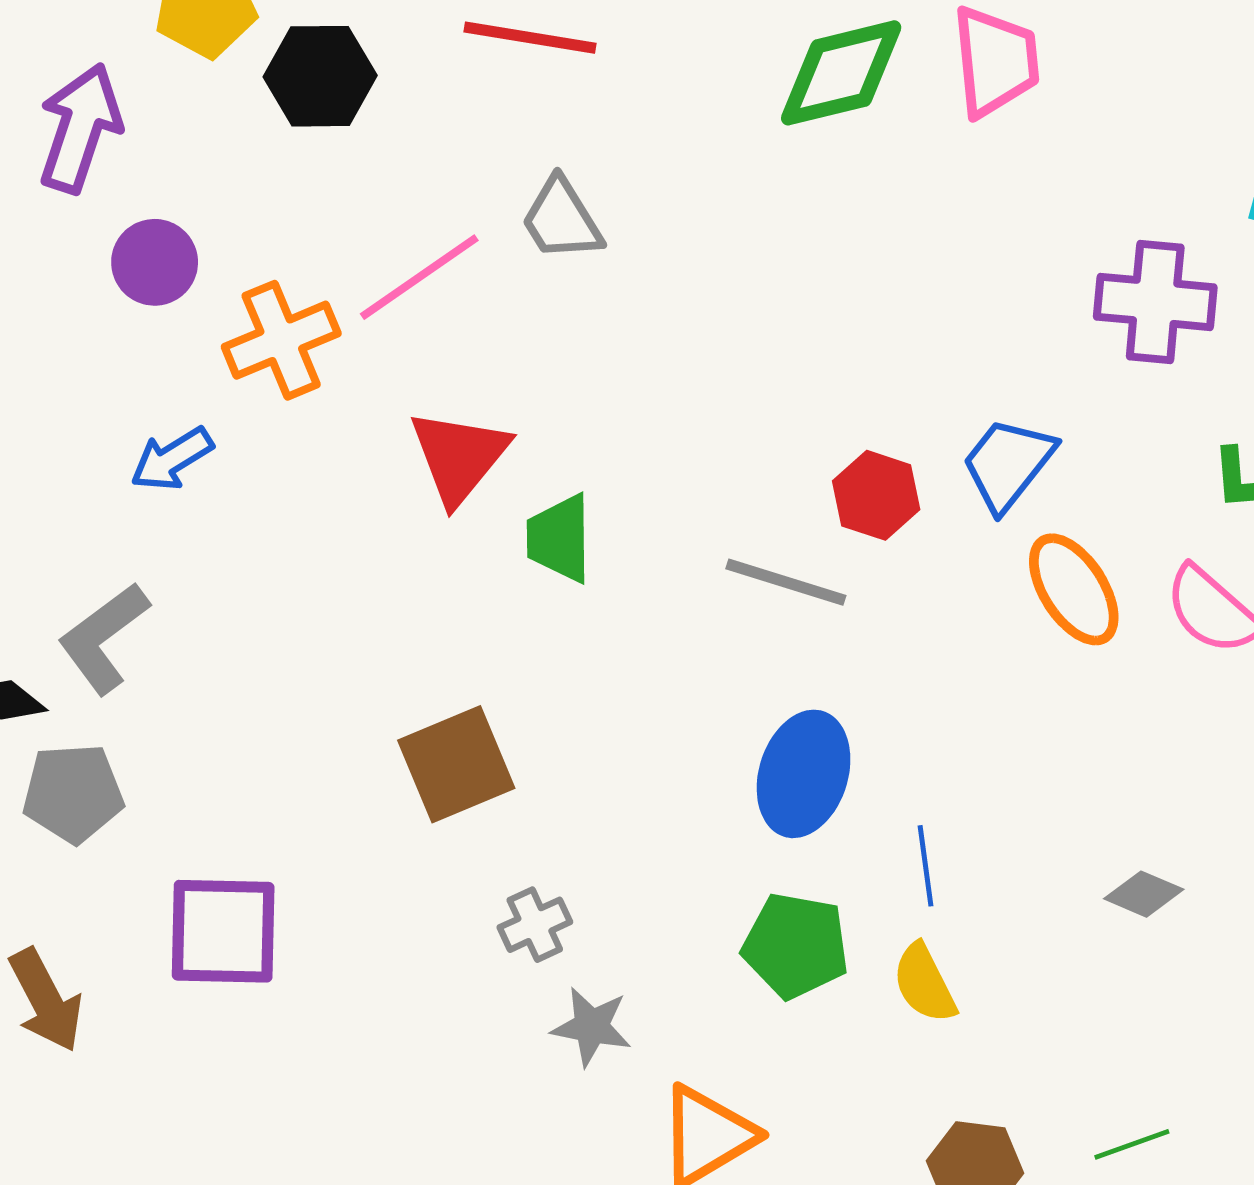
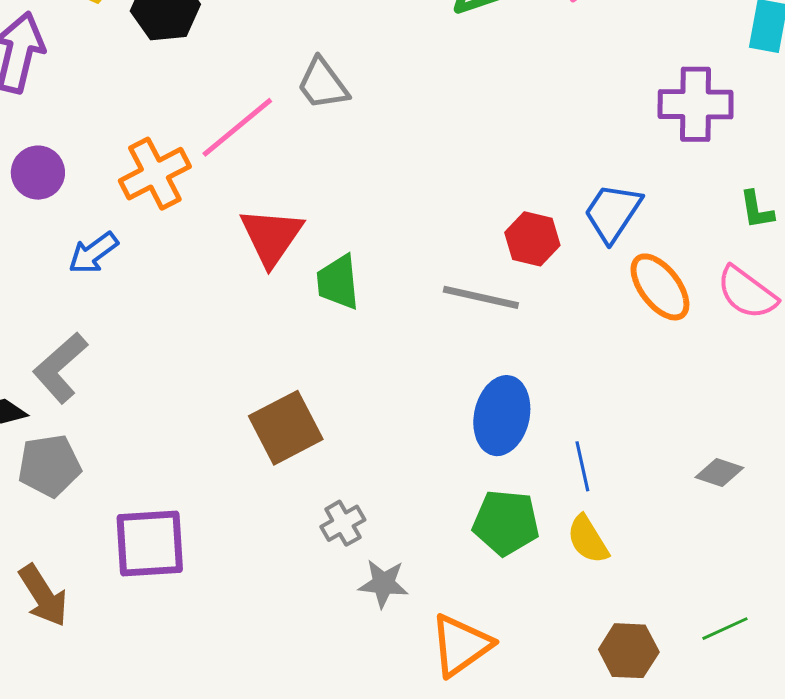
purple circle: (155, 262) -> (38, 173), moved

